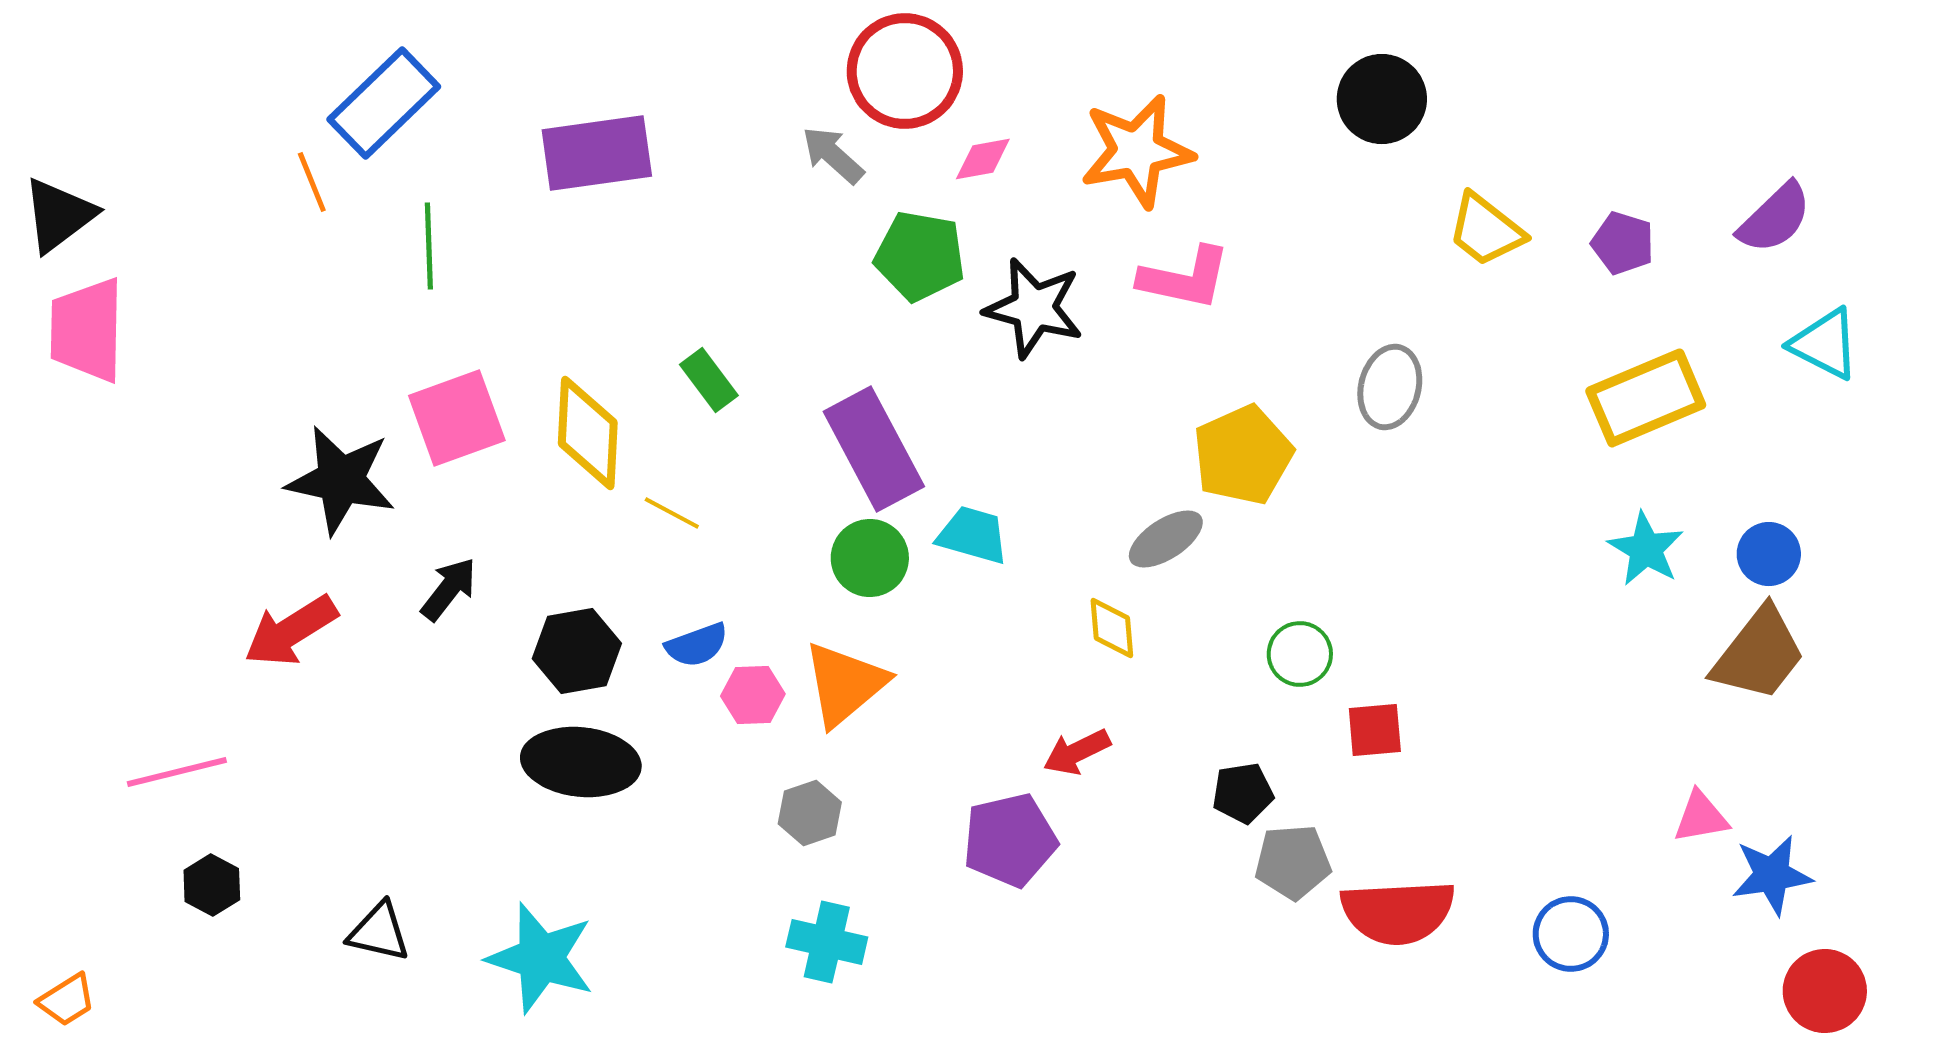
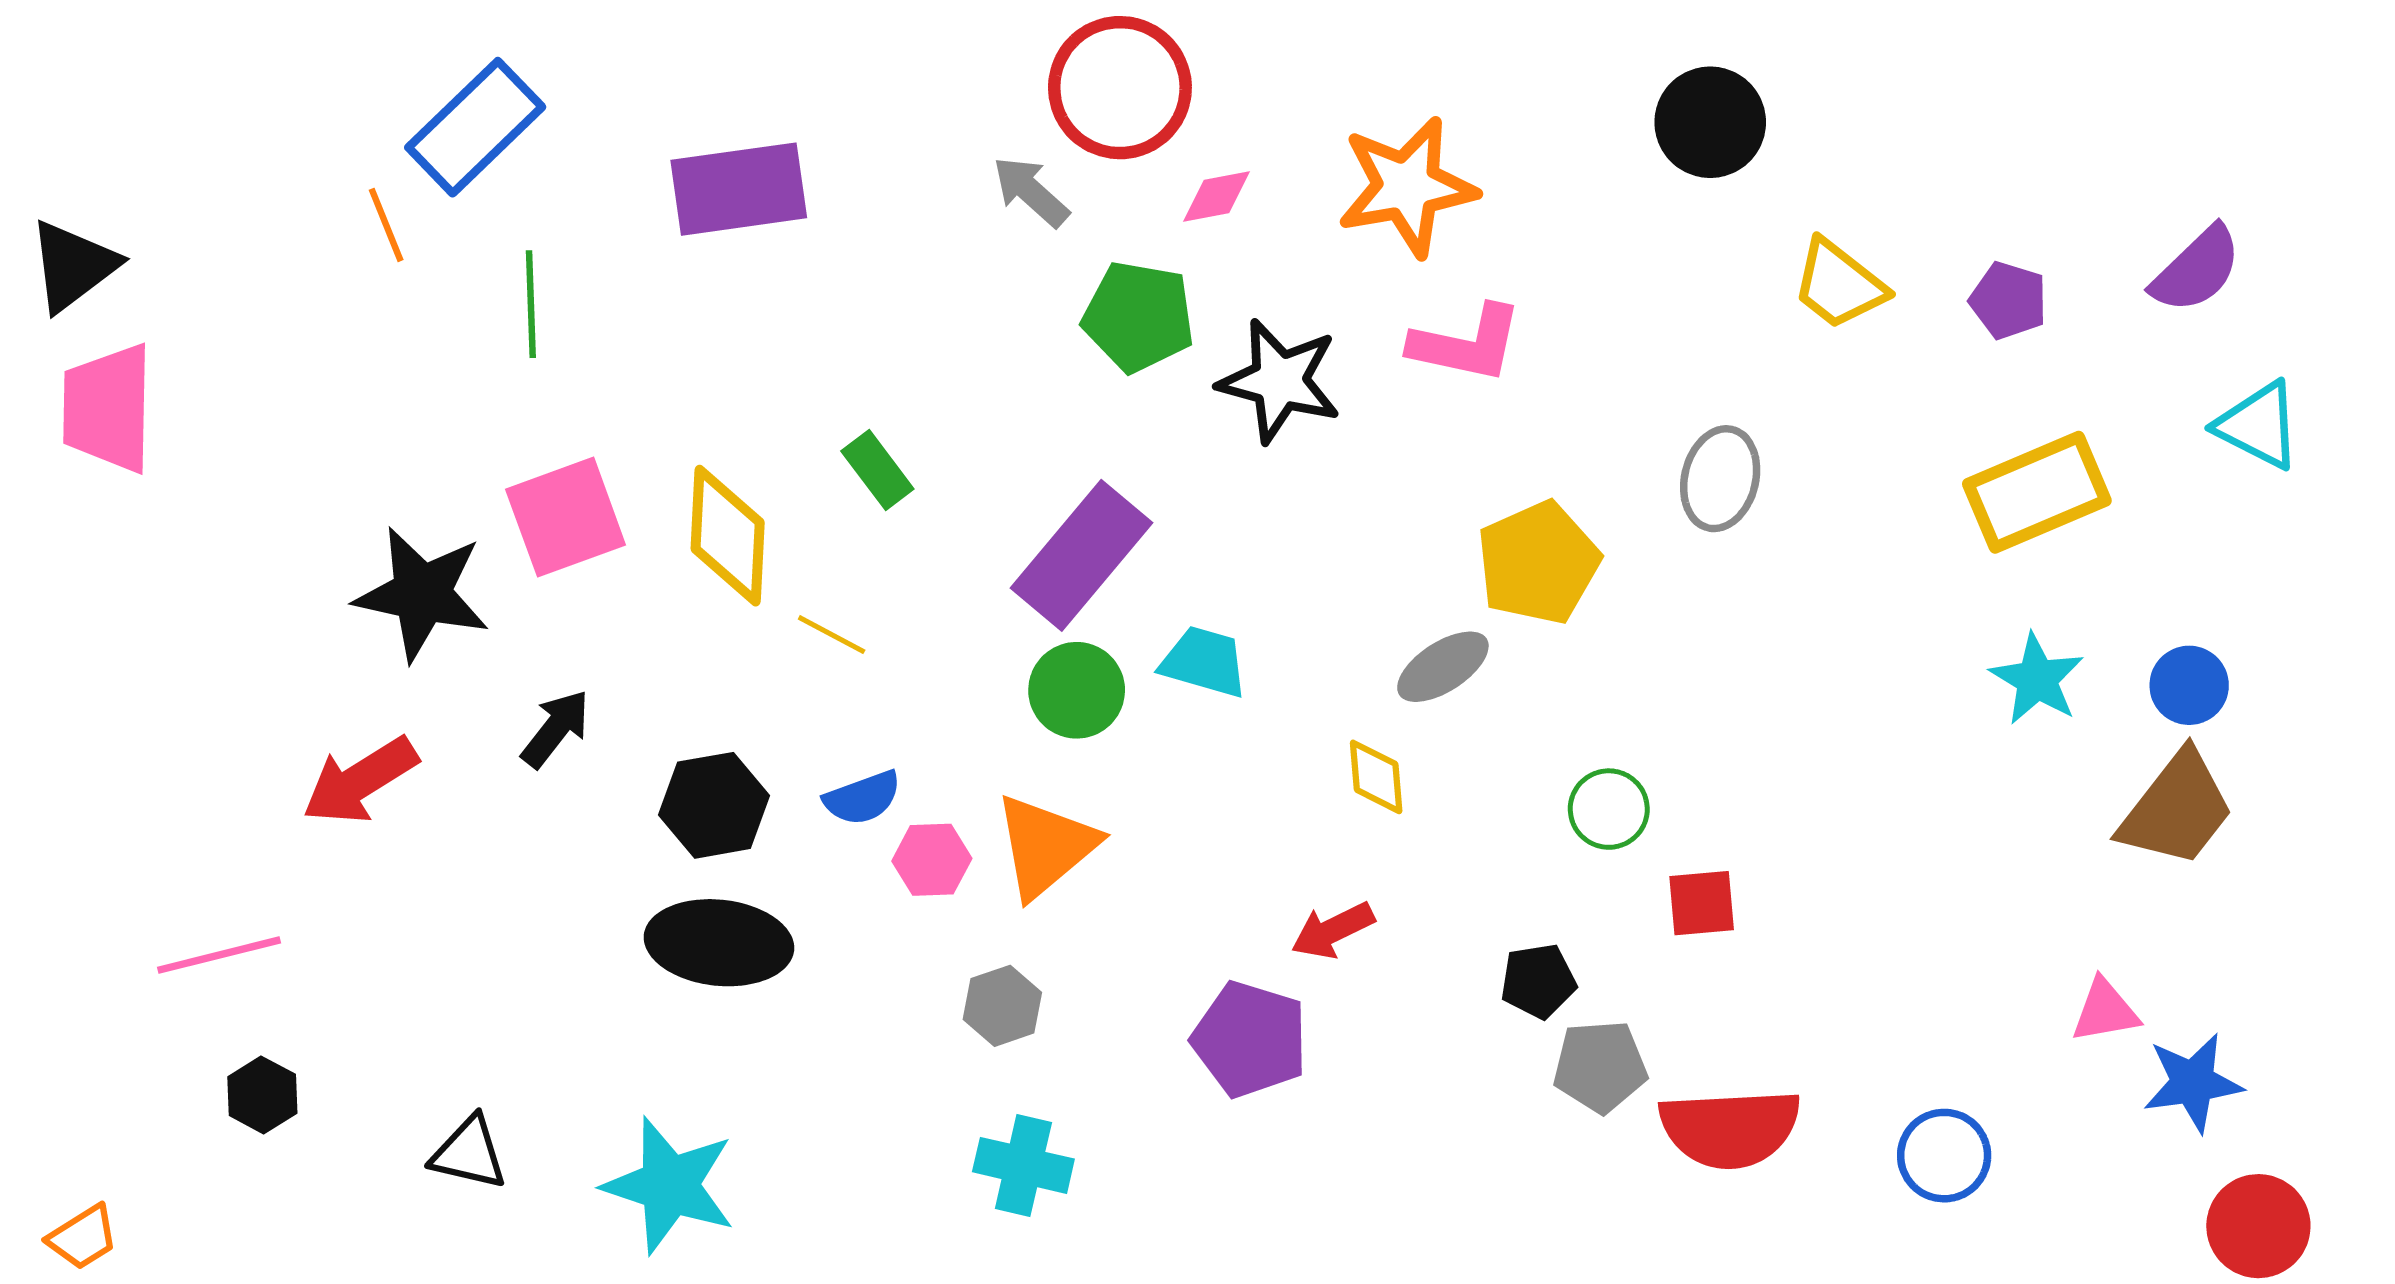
purple rectangle: (874, 449) -> (1082, 555), turned 68
purple pentagon: (1010, 840) -> (1250, 1039), turned 30

